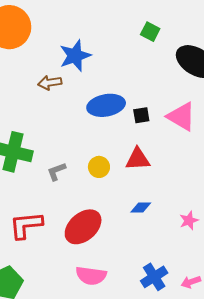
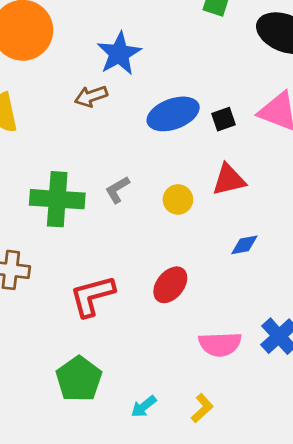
gray L-shape: (56, 171) -> (117, 190), moved
red ellipse: (83, 227) -> (170, 285), size x0.7
pink semicircle: (91, 276) -> (220, 344), moved

